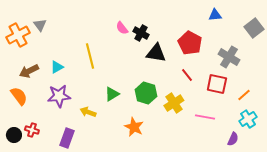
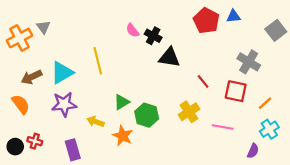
red pentagon: (190, 43) -> (206, 21), moved
cyan triangle: (57, 67) -> (62, 73), size x1.6
green hexagon: (146, 93) -> (147, 115), moved
orange star: (134, 127) -> (123, 136), moved
purple rectangle: (67, 138) -> (73, 150), turned -36

